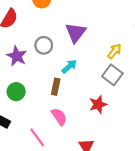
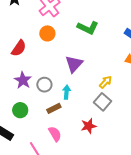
gray circle: (44, 45) -> (44, 85), moved
cyan arrow: (69, 66) -> (67, 92), turned -48
brown rectangle: (56, 87) -> (54, 108), turned 48

